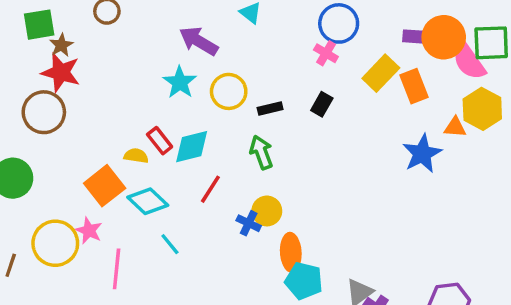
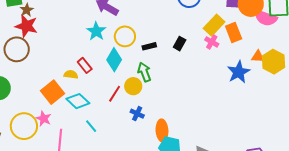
pink cross: (326, 53) -> (212, 42), moved
pink semicircle: (469, 62) -> (266, 18), turned -35
yellow hexagon: (482, 109) -> (273, 62), moved
cyan diamond: (192, 147) -> (114, 60), moved, turned -45
yellow circle: (267, 211) -> (133, 86), moved

